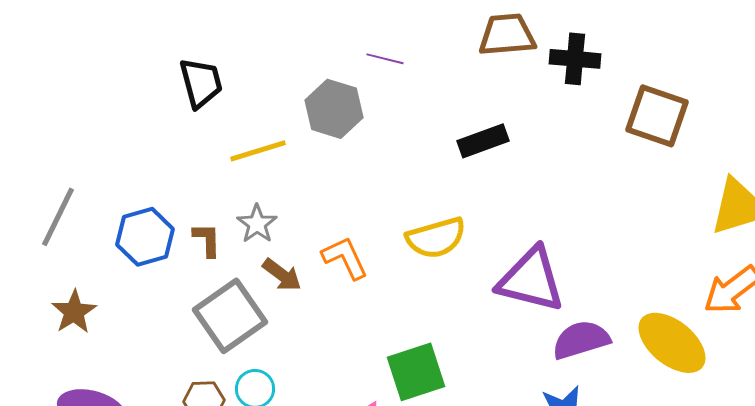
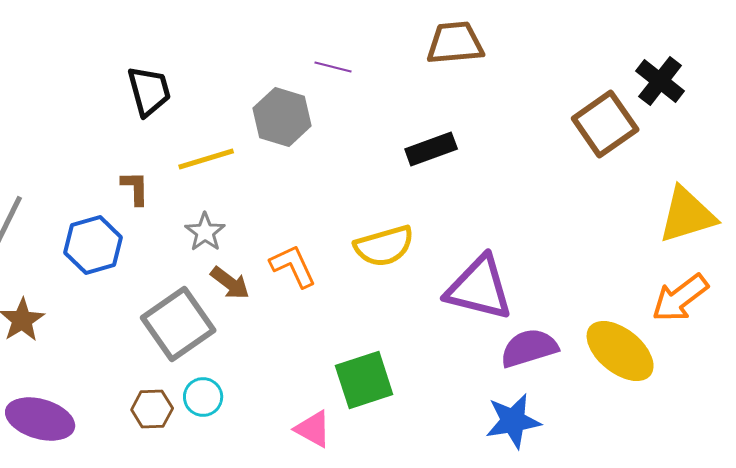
black cross: (575, 59) -> (660, 81), moved, turned 33
brown square: (657, 116) -> (605, 124), turned 36
brown L-shape: (207, 240) -> (135, 188), moved

